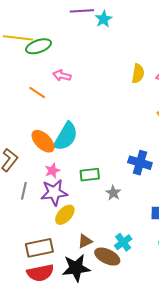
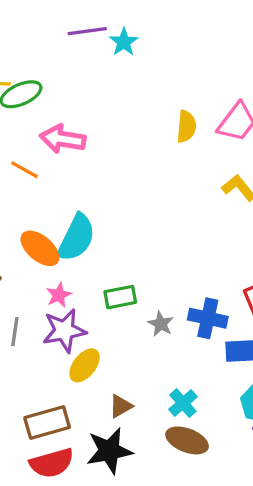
pink arrow: (62, 76) -> (63, 139), size x1.5
blue cross: (140, 163) -> (208, 318), moved
brown ellipse: (107, 257) -> (187, 440), moved

